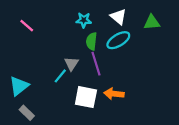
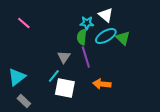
cyan star: (84, 20) -> (87, 23), moved
green triangle: (152, 22) -> (123, 38), moved, turned 49
cyan line: (60, 76) -> (54, 76), moved
white square: (86, 97) -> (65, 88), moved

